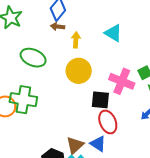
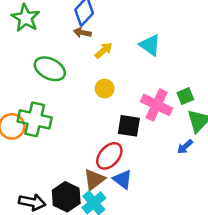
yellow arrow: (76, 40) -> (104, 50), turned 42
yellow circle: (79, 71) -> (105, 89), size x0.6
red ellipse: (108, 122) -> (109, 156), moved, turned 60

